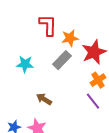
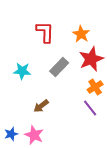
orange star: (70, 38) -> (81, 34), moved, turned -30
brown arrow: (44, 99) -> (41, 106), turned -70

